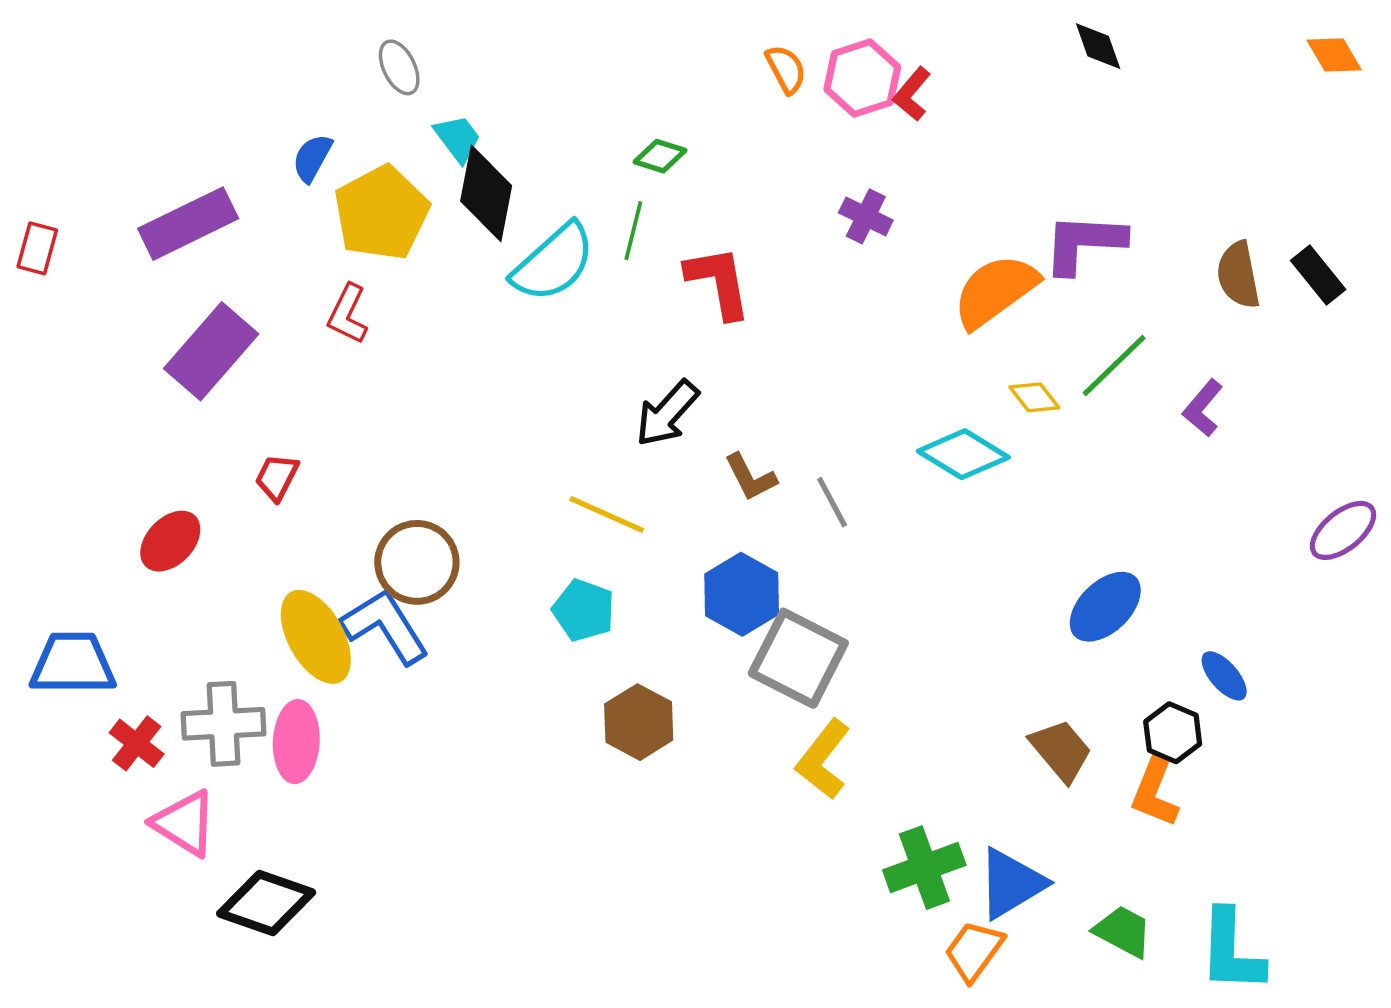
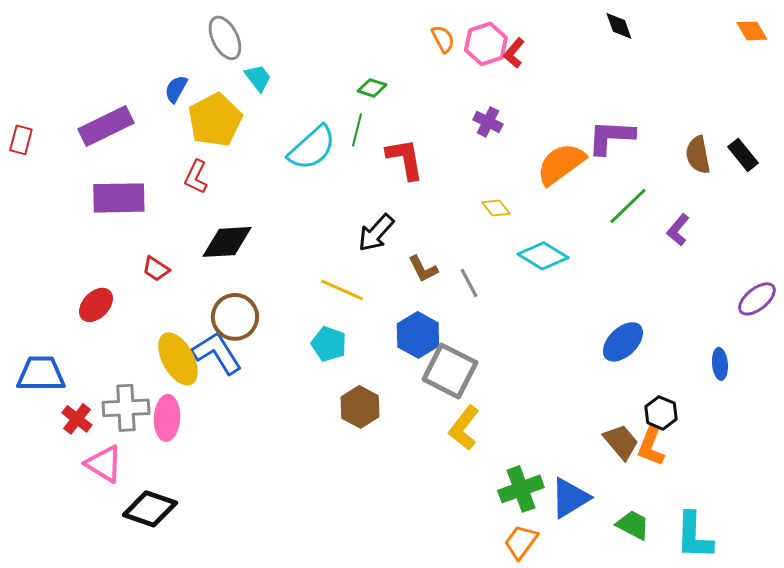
gray ellipse: (399, 67) -> (225, 38), size x1.4
black diamond: (486, 193) -> (227, 242), moved, turned 76
purple rectangle: (211, 351) -> (119, 198), turned 48
yellow diamond: (1034, 397) -> (496, 208), moved
red trapezoid: (277, 477) -> (156, 269), turned -84
blue ellipse: (1224, 676) -> (720, 364), moved, turned 36
brown trapezoid: (1061, 750) -> (621, 442), moved
orange trapezoid: (974, 951) -> (521, 542), moved

